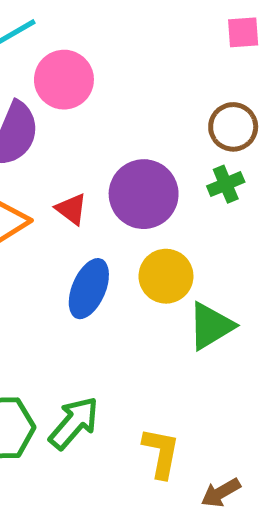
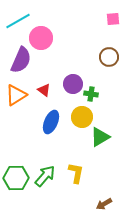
green cross: (226, 184) -> (91, 94), moved, turned 32
purple circle: (144, 194) -> (73, 84), size x0.7
yellow L-shape: (161, 453) -> (76, 173), moved

